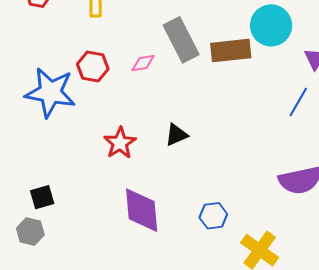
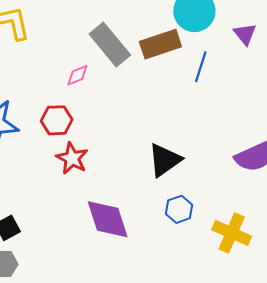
red hexagon: (93, 66) -> (57, 120), moved
blue line: (298, 102) -> (201, 67), moved
black triangle: (176, 135) -> (165, 160), moved, size x1.5

